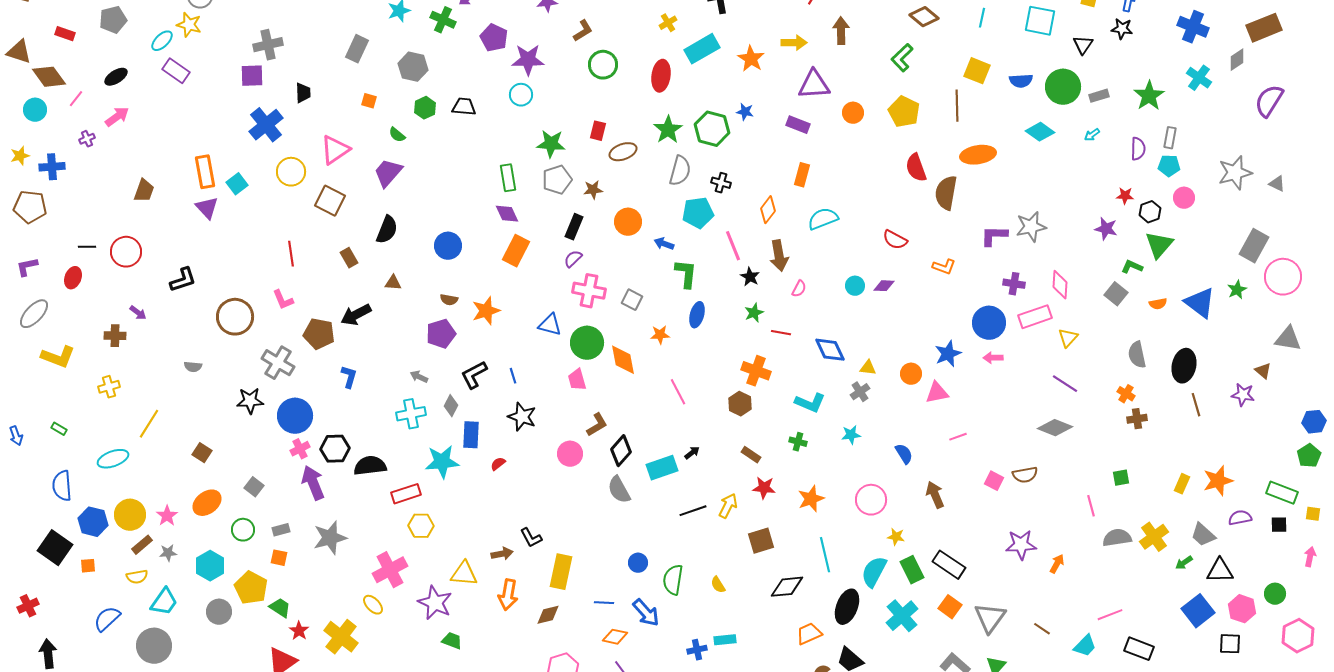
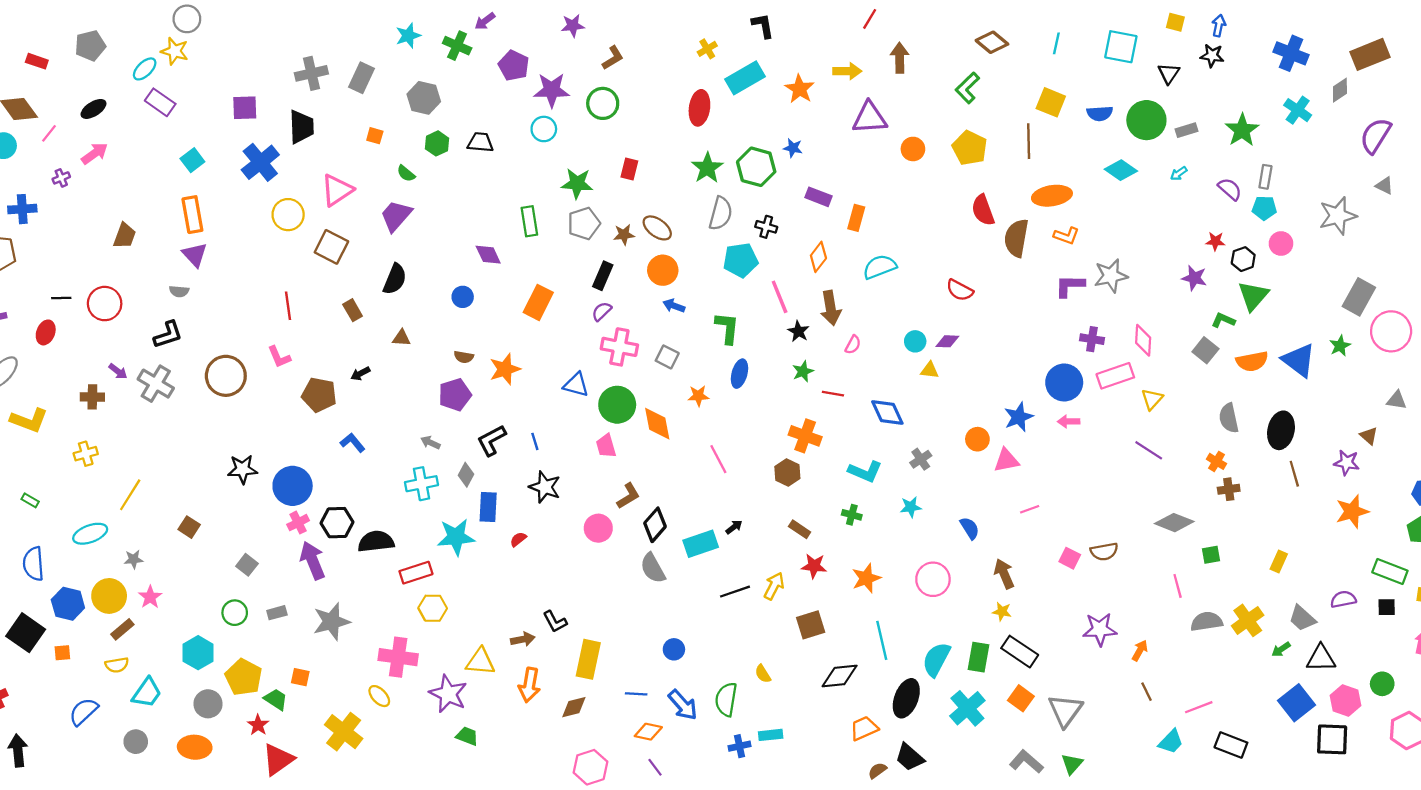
gray cross: (268, 45) -> (311, 73), moved
green circle: (603, 65) -> (603, 103), moved
black trapezoid: (303, 93) -> (301, 127), size x1.5
purple rectangle: (798, 125) -> (818, 197), moved
purple semicircle: (1138, 149) -> (1230, 189), turned -50
brown ellipse: (623, 152) -> (657, 228), moved, turned 56
cyan square: (237, 184) -> (192, 160), moved
gray triangle: (1277, 184) -> (1384, 186), moved
purple diamond: (507, 214) -> (488, 255), moved
blue arrow: (664, 244) -> (674, 306), moved
blue circle: (448, 246) -> (463, 297), size x0.7
orange L-shape: (944, 267) -> (1066, 236), moved
orange semicircle: (1158, 304) -> (1252, 361), size x1.6
black arrow: (356, 315) -> (360, 374), size x0.6
gray triangle: (1288, 339) -> (1397, 400), size x0.7
gray cross: (278, 363) -> (156, 384), moved
gray semicircle: (193, 367) -> (179, 291), moved
yellow triangle: (868, 368) -> (930, 370), moved
blue L-shape: (349, 377) -> (353, 443), turned -55
gray diamond: (1055, 428) -> (1174, 523), moved
orange star: (1218, 481) -> (1352, 511), moved
orange ellipse: (207, 503) -> (195, 747), moved, turned 40
yellow star: (896, 537) -> (1002, 612), moved
gray star: (168, 553) -> (134, 559), moved
orange square: (279, 558) -> (300, 677), moved
pink cross: (390, 570) -> (398, 657), turned 36
green rectangle: (912, 570) -> (979, 657), turned 36
green semicircle: (673, 580) -> (726, 699), moved
brown line: (1042, 629) -> (1146, 692), moved, turned 30
red star: (299, 631) -> (258, 725), moved
black square: (1230, 644) -> (1332, 739), size x1.4
gray circle: (154, 646) -> (136, 742), size x0.6

